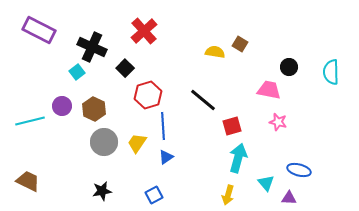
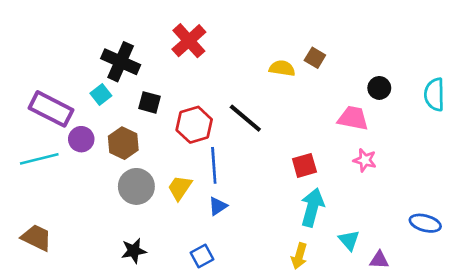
purple rectangle: (39, 30) -> (51, 109), moved
black square: (125, 68) -> (150, 102), moved, turned -30
black line: (203, 100) -> (245, 118), moved
blue ellipse: (299, 170) -> (425, 223), moved

